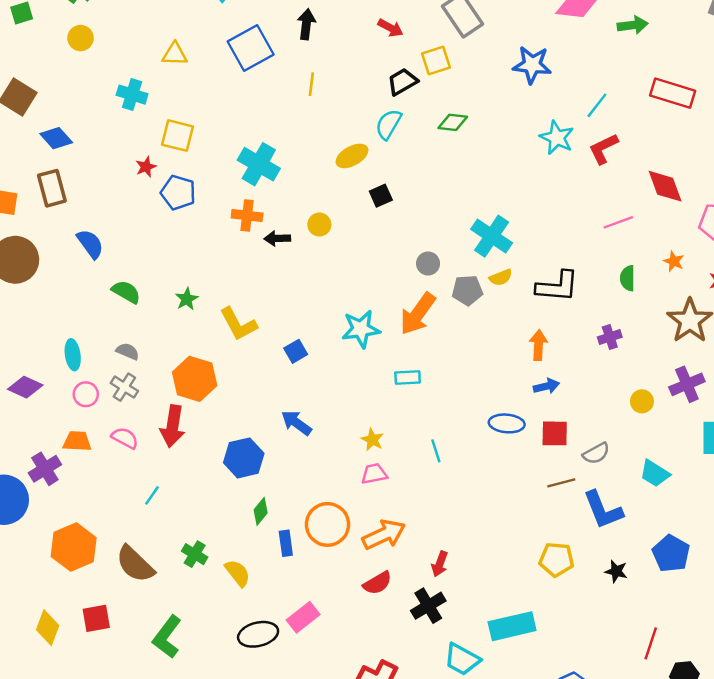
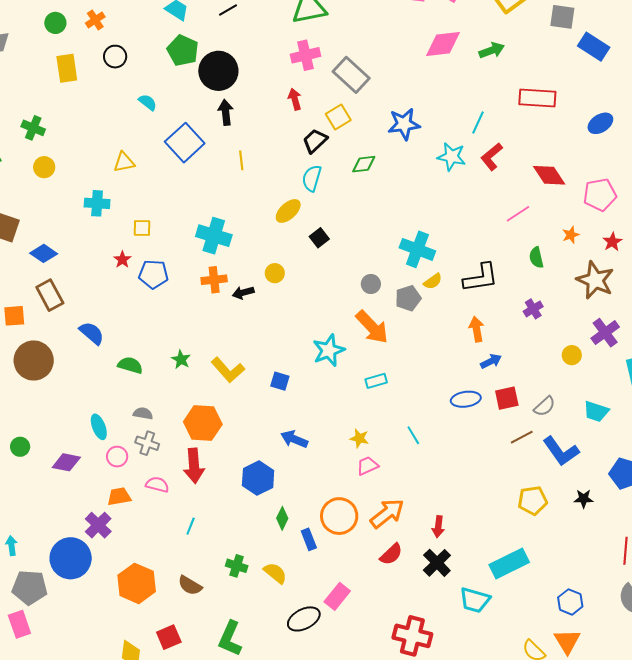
red arrow: (390, 28) -> (295, 99), turned -120
blue star: (532, 65) -> (404, 124), moved
yellow square: (178, 136) -> (142, 228), size x0.7
orange star: (674, 261) -> (571, 235), turned -30
orange arrow: (418, 314) -> (372, 327), turned -66
blue square: (296, 351) -> (280, 381), turned -30
brown semicircle: (135, 564) -> (190, 585), size x0.7

